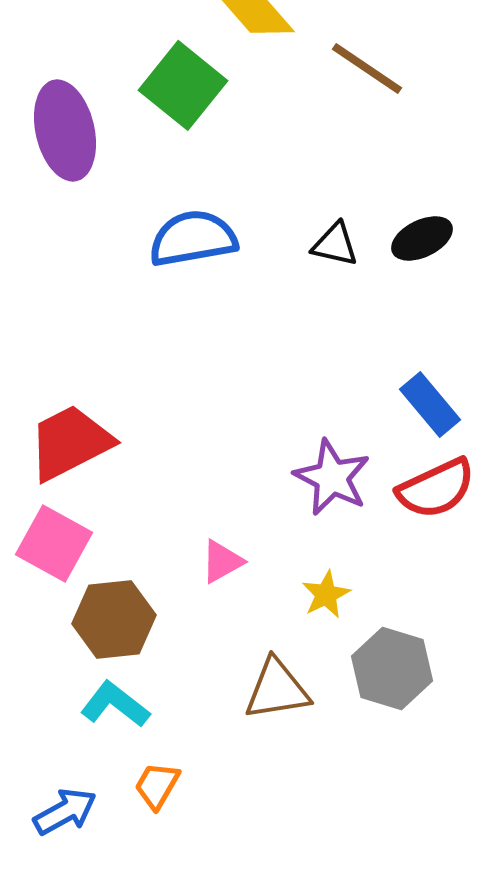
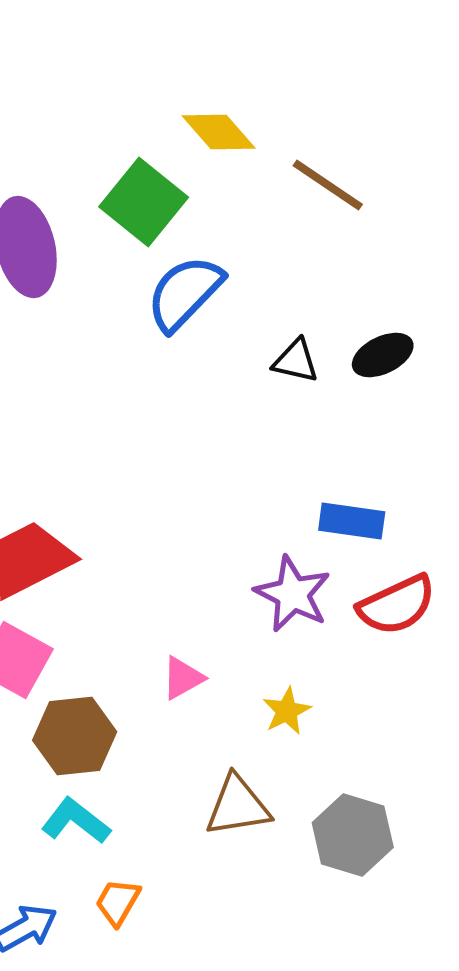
blue semicircle: (193, 238) -> (185, 293), moved, turned -36
blue rectangle: (430, 404) -> (352, 521), moved, turned -42
gray hexagon: (392, 668) -> (353, 835), moved

